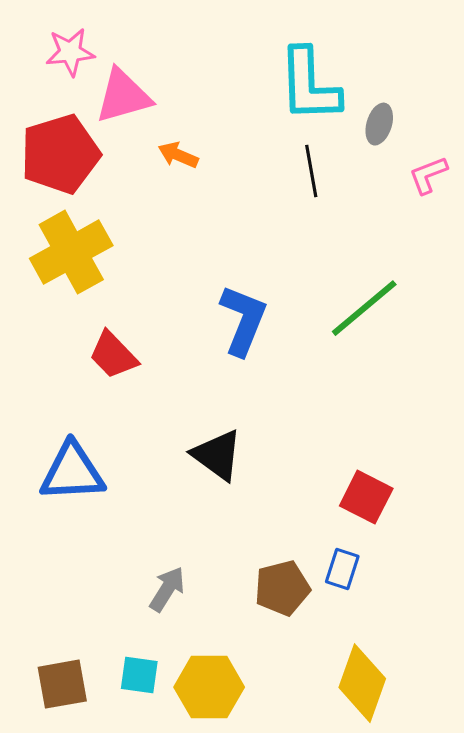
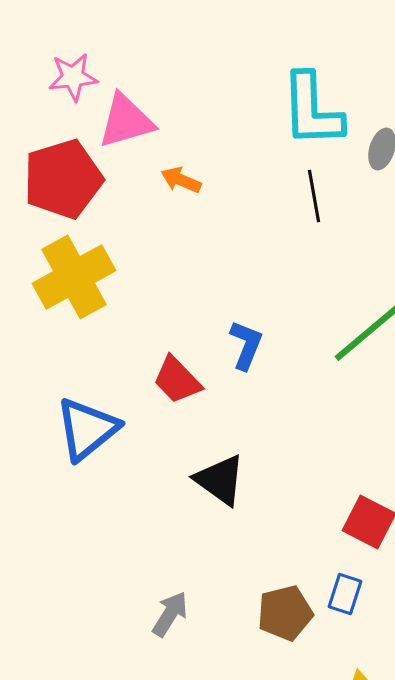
blue L-shape: (243, 320) -> (246, 345), size x0.7
red trapezoid: (113, 355) -> (177, 380), moved
blue triangle: (72, 472) -> (87, 429), moved, turned -36

